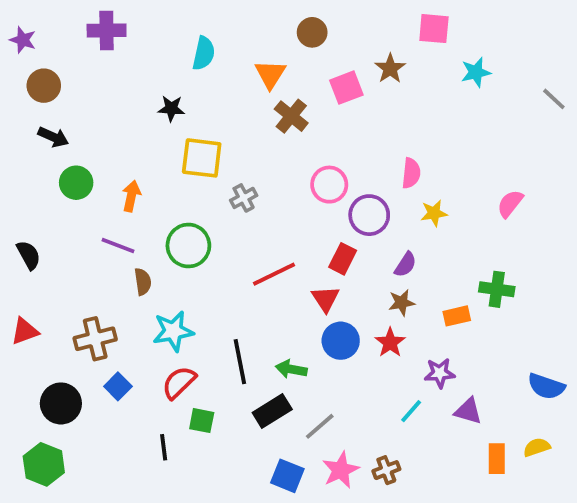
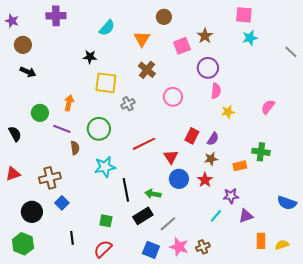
pink square: (434, 29) -> (244, 15), moved
cyan semicircle: (204, 53) -> (107, 28), turned 30
brown cross: (291, 116) -> (147, 70), moved
green circle: (76, 183) -> (40, 113), moved
purple circle: (369, 215) -> (208, 68), moved
red rectangle: (343, 259) -> (192, 136), moved
cyan star: (173, 331) -> (105, 167), moved
red semicircle: (179, 383) -> (103, 249), moved
purple triangle: (468, 411) -> (246, 216), turned -35
black line: (164, 447) -> (72, 238), moved
yellow semicircle: (537, 447) -> (282, 245), moved
pink star: (341, 470) -> (179, 247), turned -30

